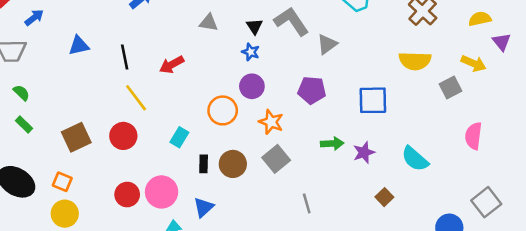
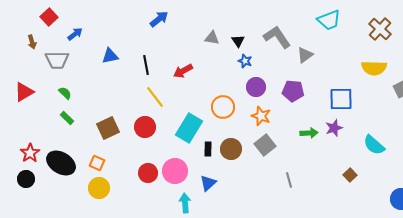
black triangle: (254, 26) -> (238, 41), moved
purple circle: (252, 86) -> (256, 87), moved
cyan rectangle: (179, 137) -> (189, 128), size x1.8
purple star: (364, 153) -> (334, 128), moved

